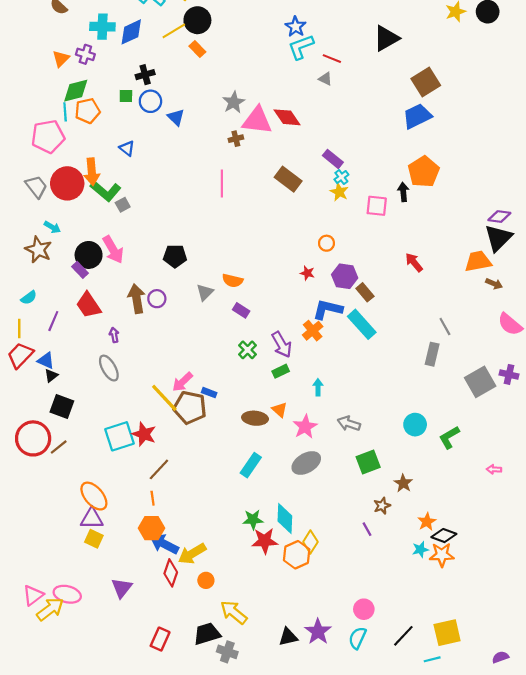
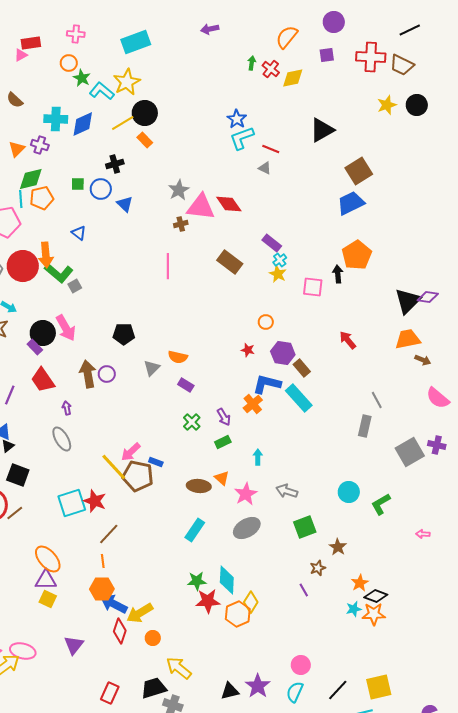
black cross: (145, 75) -> (115, 164), moved
black triangle: (498, 238) -> (408, 301), moved
purple arrow: (282, 345) -> (224, 417), size x0.7

